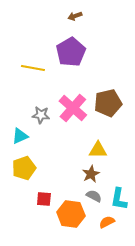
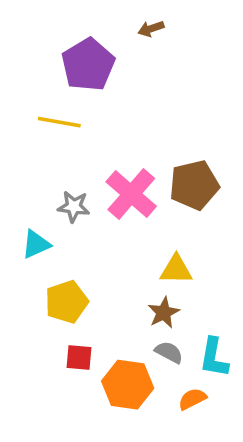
brown arrow: (75, 16) -> (151, 29), moved
purple pentagon: (71, 52) -> (88, 65), moved
yellow pentagon: (24, 168) -> (67, 302), moved

